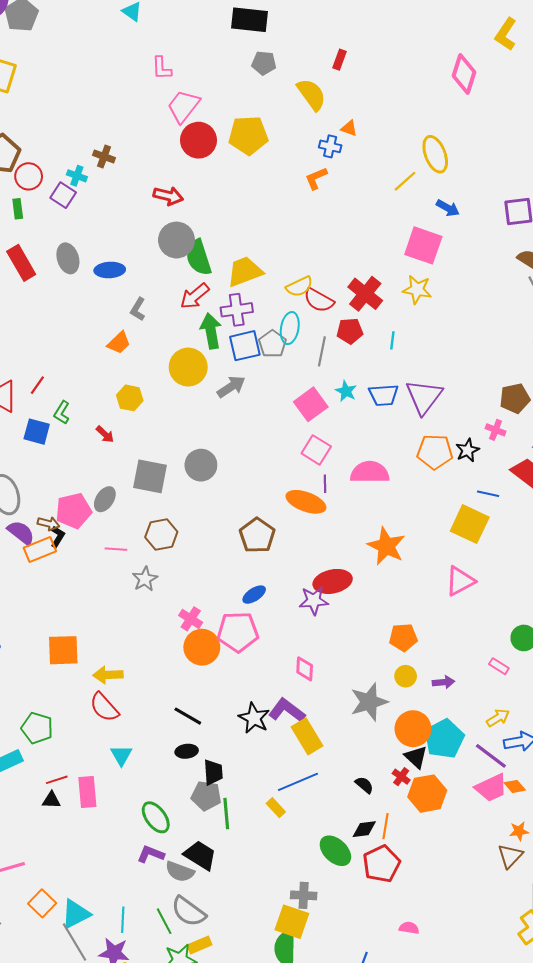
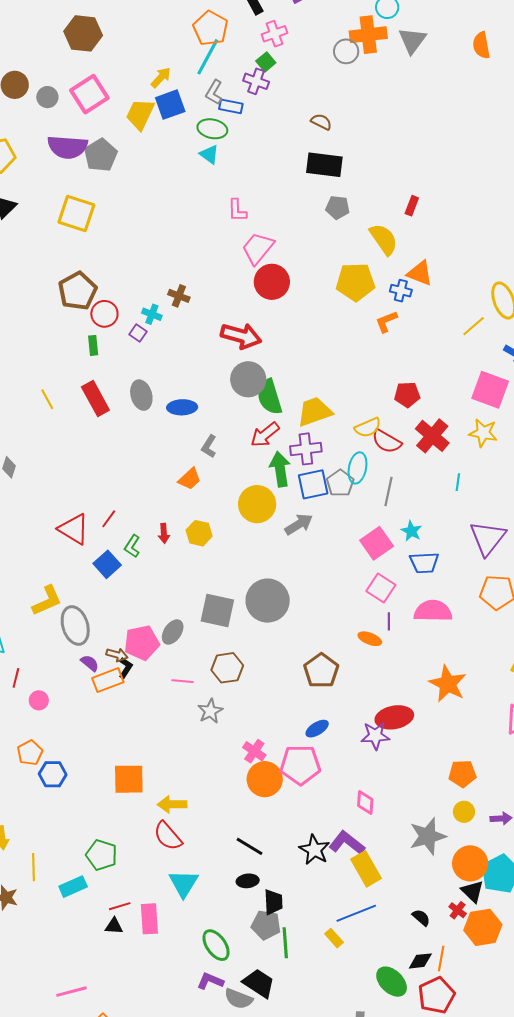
orange triangle: (349, 128) -> (420, 273), size x1.6
yellow pentagon: (248, 135) -> (355, 282), moved
purple square: (63, 195) -> (138, 333), size x0.7
red arrow: (168, 196) -> (241, 336), size x1.4
red pentagon: (350, 331) -> (407, 395), moved
blue trapezoid: (384, 395) -> (424, 563), moved
blue square: (37, 432) -> (107, 564), turned 32
red arrow: (105, 434) -> (164, 533), moved, turned 42
gray circle: (201, 465) -> (268, 601), size x1.4
orange ellipse: (306, 502) -> (370, 639), size x0.6
purple semicircle: (21, 533) -> (90, 663), size x0.7
cyan triangle: (121, 755) -> (183, 883), size x1.4

